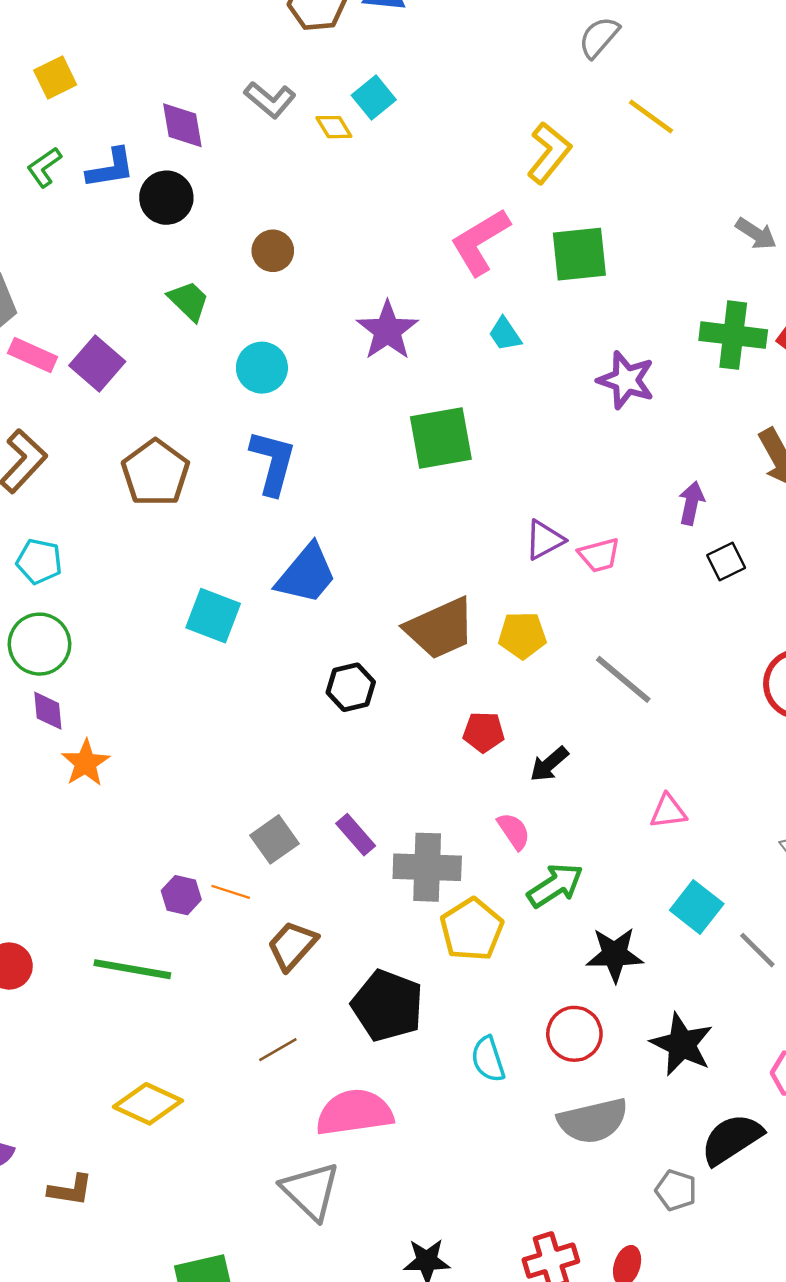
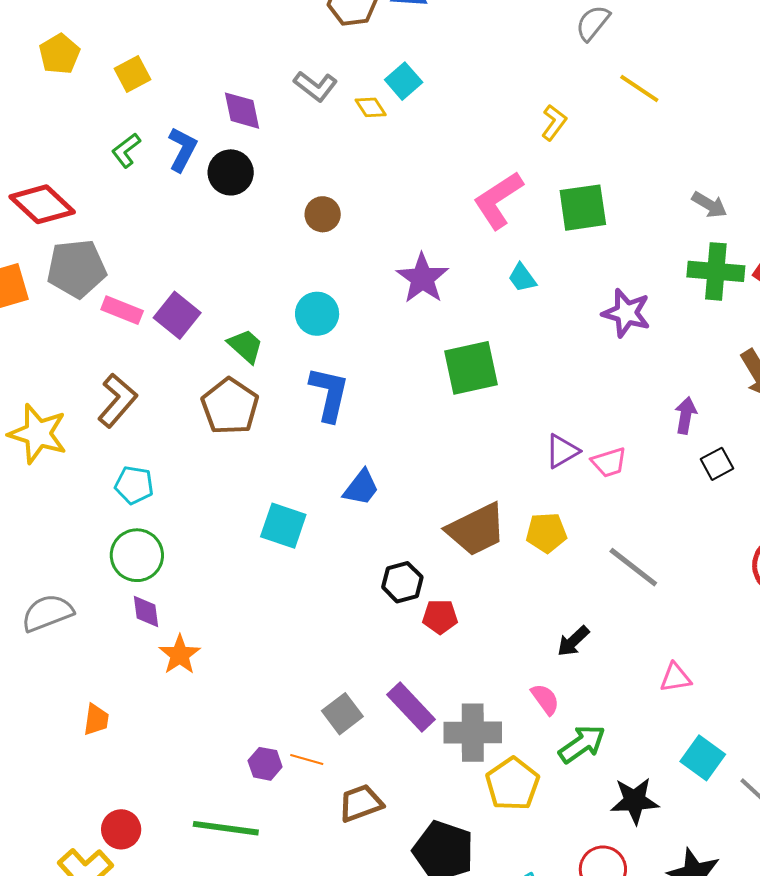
yellow L-shape: (549, 153) -> (554, 123), size x0.7
blue L-shape: (111, 168) -> (182, 149), turned -51
gray arrow: (756, 234) -> (709, 205), moved
green trapezoid: (189, 301) -> (246, 346), moved
blue trapezoid: (306, 574) -> (361, 488), size x0.7
red pentagon: (484, 732) -> (440, 617), moved
purple rectangle: (356, 835) -> (411, 707), size x1.4
brown trapezoid: (292, 945) -> (361, 803), turned 30

